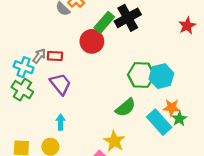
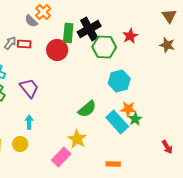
green rectangle: (104, 22) -> (68, 33), turned -36
red star: (187, 26) -> (130, 36), moved
gray arrow: (39, 56) -> (10, 43), moved
red rectangle: (55, 56) -> (24, 44), moved
green hexagon: (141, 75) -> (104, 47), moved

